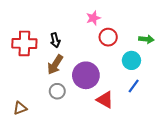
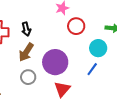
blue line: (134, 86) -> (92, 69), moved
red triangle: (105, 100) -> (62, 89), moved, turned 42

